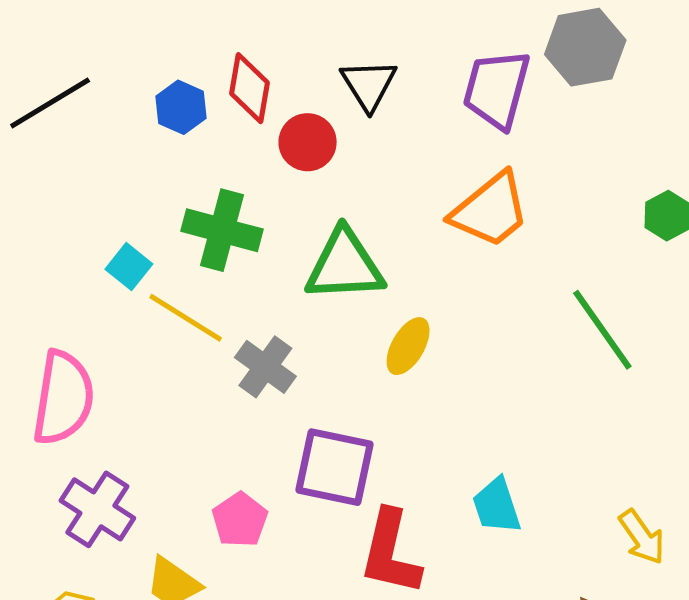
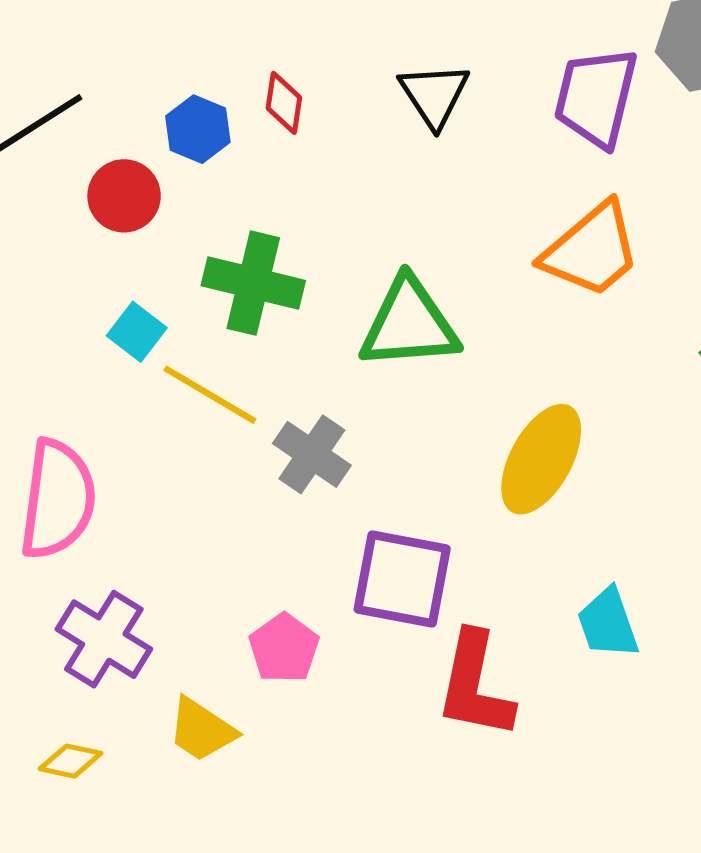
red diamond: (249, 88) -> (284, 103), size x0.7
red circle: (308, 142) -> (124, 196), moved
yellow ellipse: (408, 346) -> (541, 459), moved, size x1.5

